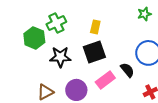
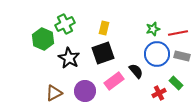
green star: (144, 14) -> (153, 29), moved
black star: (60, 57) -> (69, 58), turned 30

